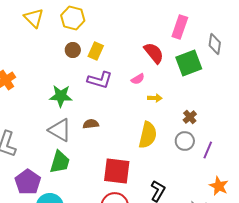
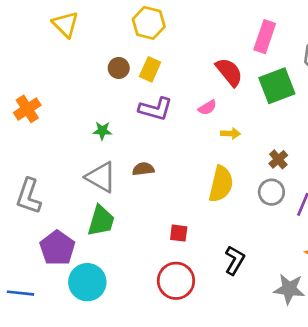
yellow hexagon: (73, 18) -> (149, 23), moved
green star: (61, 96) -> (102, 131), size x0.6
red square: (117, 171) -> (179, 233), size x0.5

